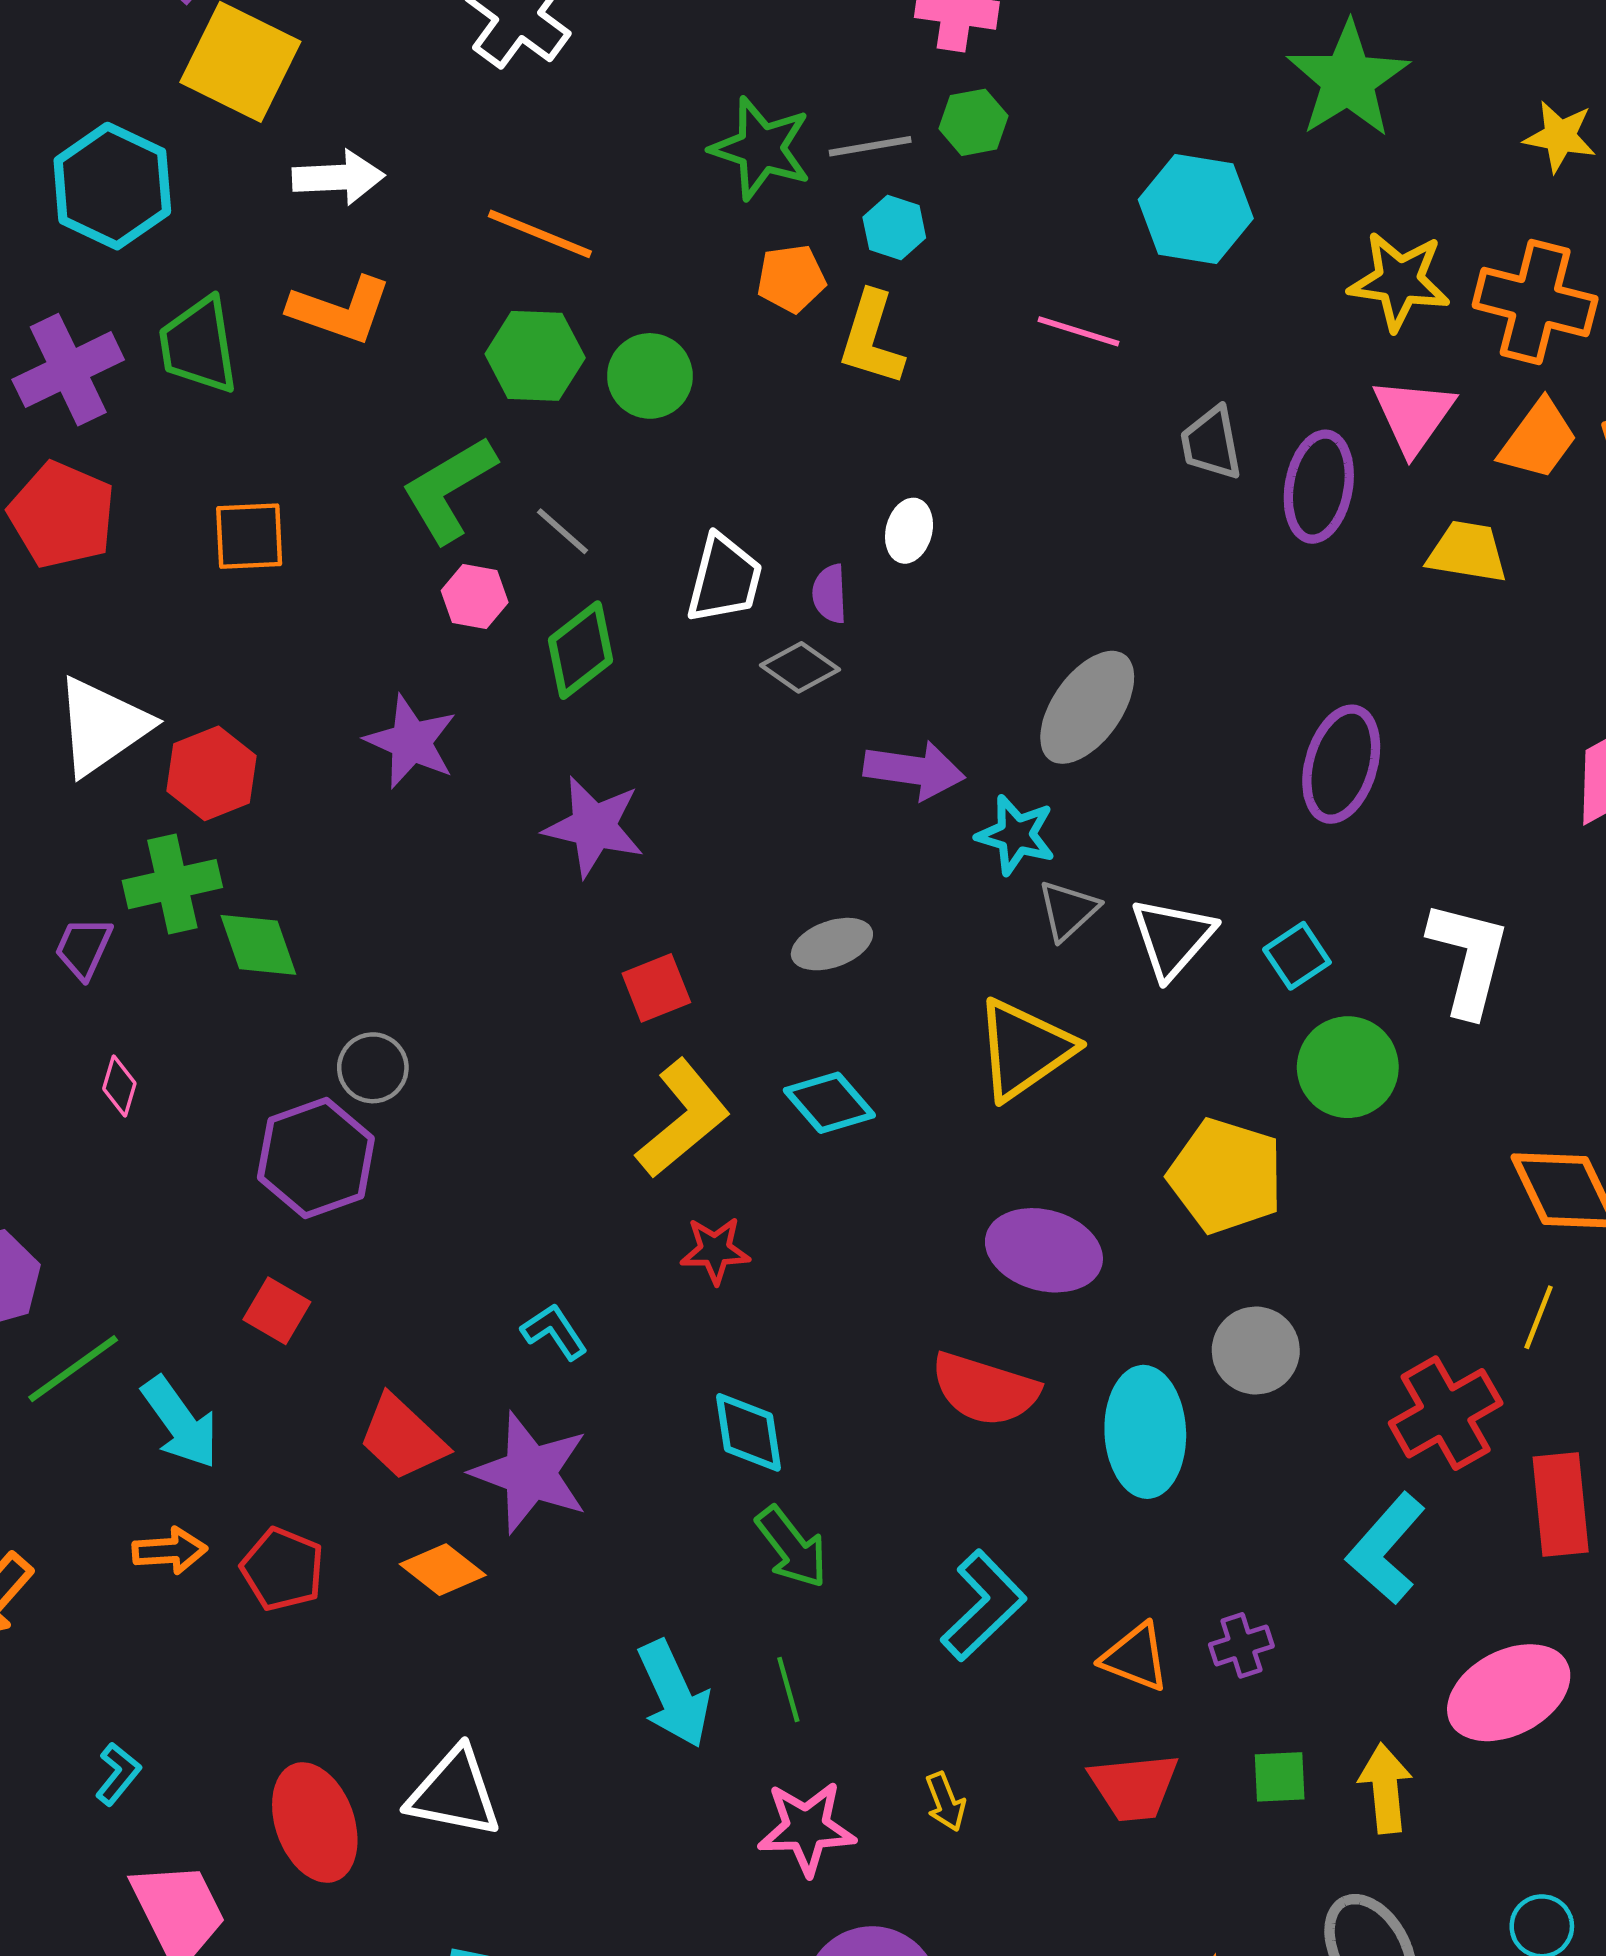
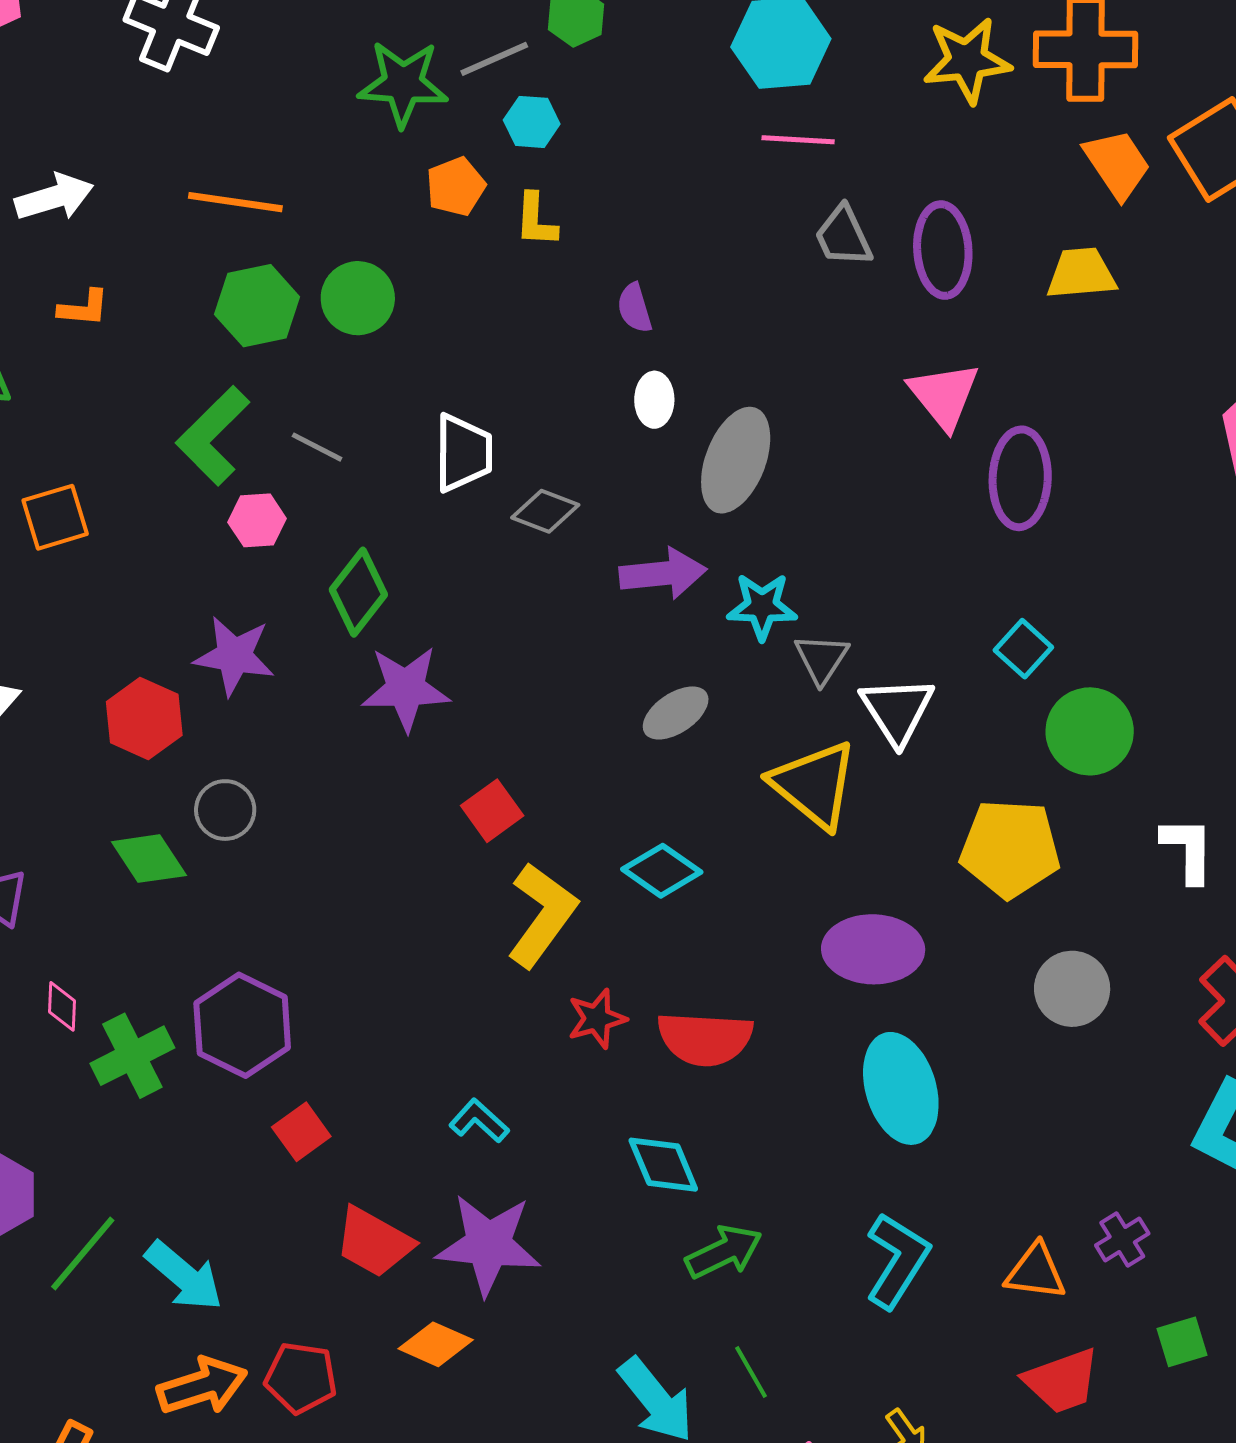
orange L-shape: (340, 310) -> (84, 308), size x0.6
pink line: (1079, 331) -> (798, 140), moved
yellow L-shape: (871, 338) -> (536, 220), size x0.7
pink triangle: (1414, 416) -> (944, 395), moved
orange trapezoid: (1538, 439) -> (1117, 164), turned -56
white ellipse: (909, 531) -> (654, 400), moved
purple semicircle: (830, 594) -> (635, 308), moved
green diamond: (580, 650) -> (358, 592), moved
gray ellipse: (1087, 707) -> (736, 460), moved
red hexagon: (212, 773) -> (144, 718), moved
green cross: (172, 884) -> (132, 1056), moved
white triangle: (1172, 938) -> (897, 710), moved
gray ellipse: (832, 944) -> (676, 713), moved
white L-shape: (1469, 958) -> (1188, 850), moved, size x0.7
yellow triangle: (1024, 1049) -> (814, 785), turned -32
gray circle: (373, 1068) -> (225, 810), moved
red square: (277, 1311) -> (301, 1132), moved, turned 38
red semicircle: (985, 1389) -> (705, 1039), moved
cyan ellipse: (1145, 1432) -> (901, 1088), moved
green arrow: (792, 1547) -> (724, 1252), turned -64
orange arrow: (170, 1551) -> (202, 1386), size x1.4

